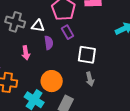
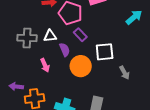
gray arrow: (90, 79) -> (124, 73), moved
orange circle: (52, 81) -> (81, 66), moved

